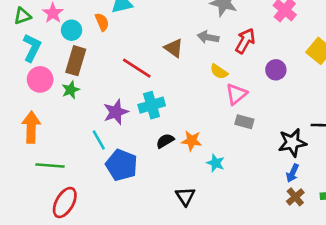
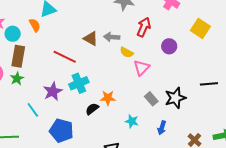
gray arrow: (208, 37) -> (112, 37), moved
gray rectangle: (244, 122) -> (151, 99), moved, turned 40
cyan line: (99, 140) -> (33, 110), moved
orange star: (192, 141) -> (108, 98), moved
black star: (292, 143) -> (175, 98), moved
blue arrow: (292, 173) -> (162, 128), moved

